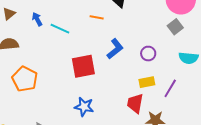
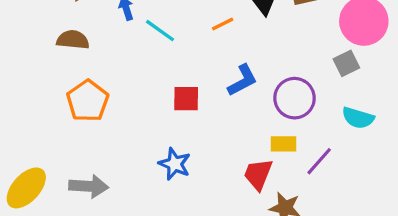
orange line: (97, 17) -> (223, 24), turned -48
purple circle: (148, 54) -> (295, 98), size x1.6
red square: (83, 66) -> (186, 99), size x0.7

